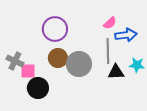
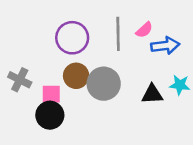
gray line: (108, 51) -> (118, 34), moved
pink square: (28, 71) -> (51, 94), moved

